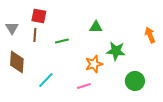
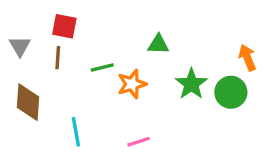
green star: (116, 51) -> (191, 84), turned 30
orange star: (94, 64) -> (132, 84), moved
cyan line: (46, 80) -> (76, 132), turned -54
green circle: (135, 81) -> (231, 92), moved

